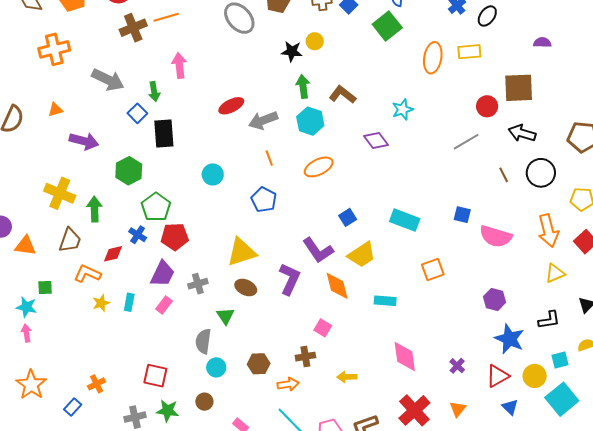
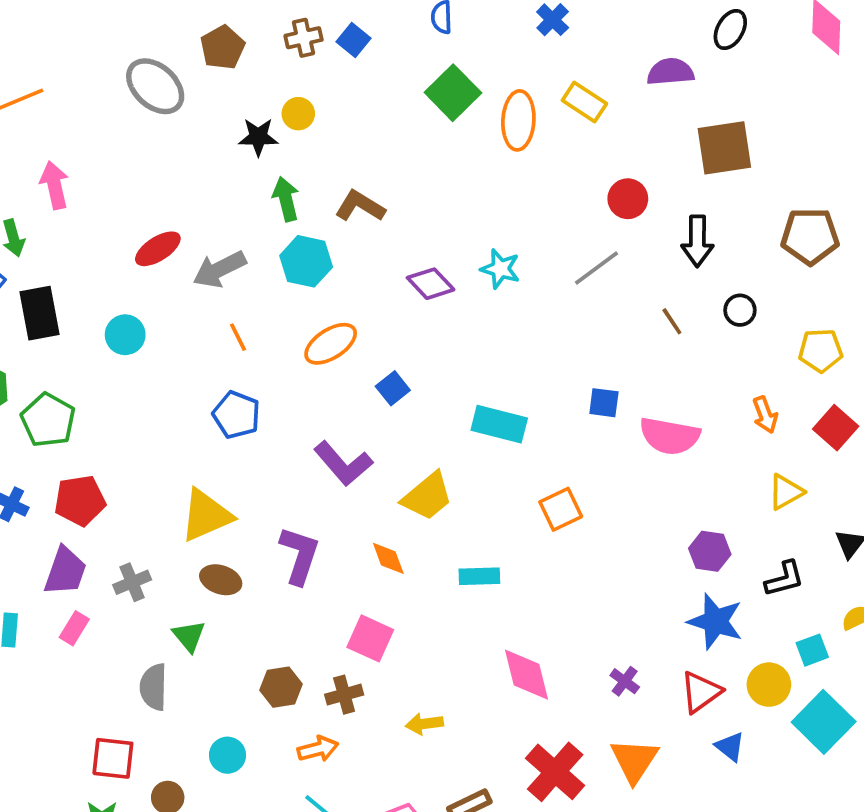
black ellipse: (487, 16) -> (730, 30), moved
green square: (387, 26) -> (453, 93), moved
purple semicircle: (542, 43) -> (670, 72), moved, size x1.4
yellow rectangle: (469, 52) -> (584, 102), turned 45
brown square: (519, 88) -> (724, 148), moved
cyan star: (403, 110) -> (500, 269), moved, turned -30
black arrow: (522, 133) -> (697, 241), turned -100
black circle: (541, 173) -> (740, 310), size x0.6
cyan circle: (213, 174) -> (125, 335), moved
green pentagon: (156, 207) -> (48, 420), moved
blue square: (348, 217) -> (393, 388), moved
orange arrow: (548, 231) -> (765, 415), size x0.6
purple L-shape: (318, 250) -> (343, 464), moved
orange diamond: (337, 286) -> (388, 558), size x0.7
purple hexagon: (495, 300) -> (710, 551), moved
pink square: (323, 328) -> (370, 638), size x1.4
brown hexagon: (259, 364) -> (281, 687), moved
cyan circle: (216, 367) -> (227, 755), moved
red square: (155, 376) -> (113, 758), moved
orange triangle: (458, 409) -> (634, 760), size x1.6

